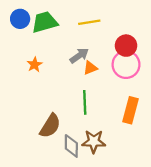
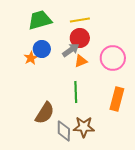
blue circle: (20, 19) -> (42, 49), moved
red circle: (126, 46) -> (80, 38), moved

